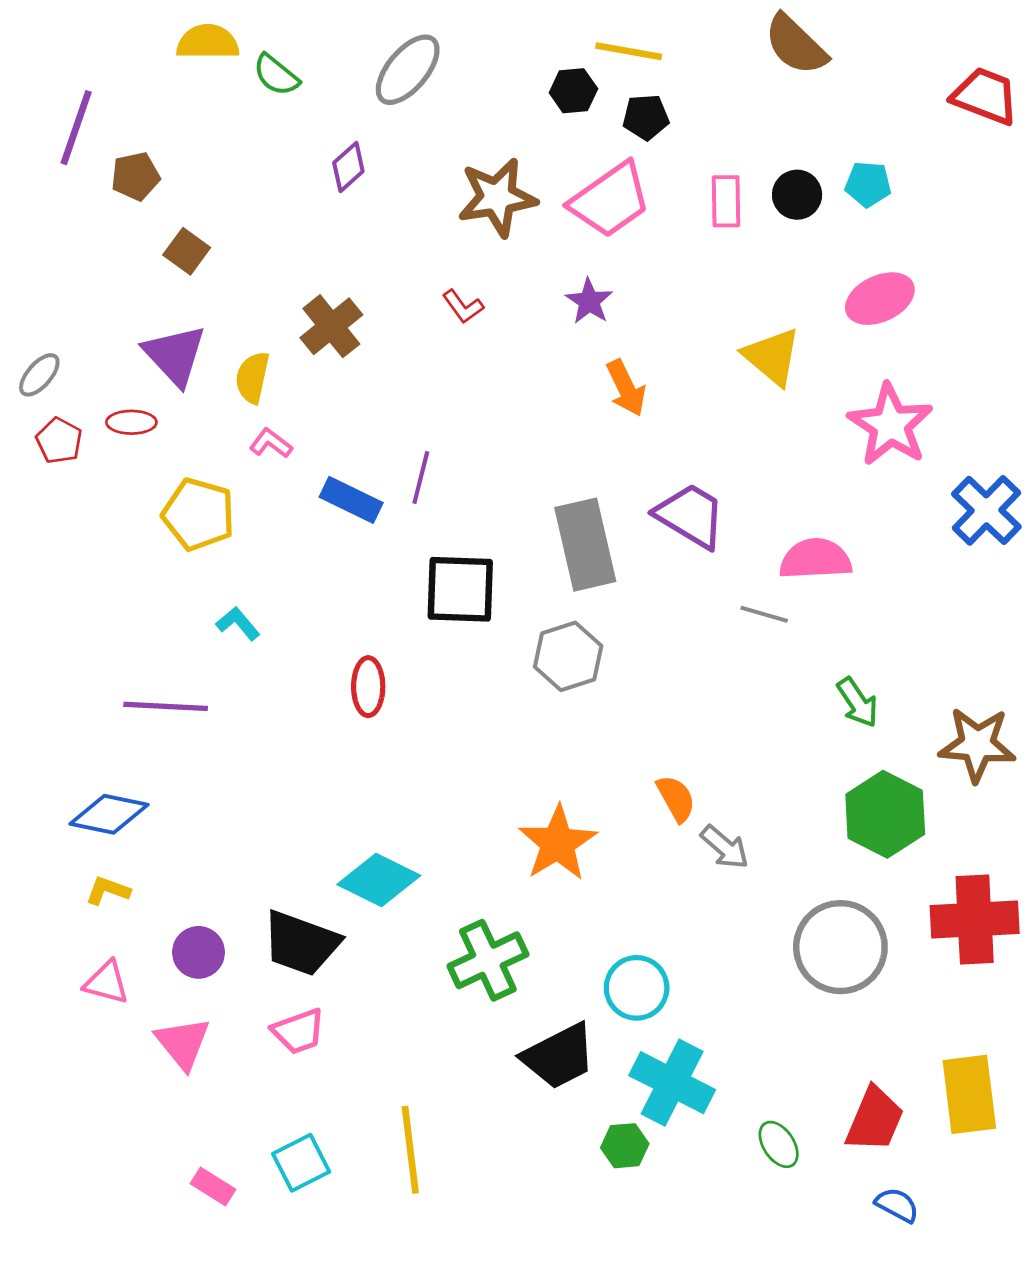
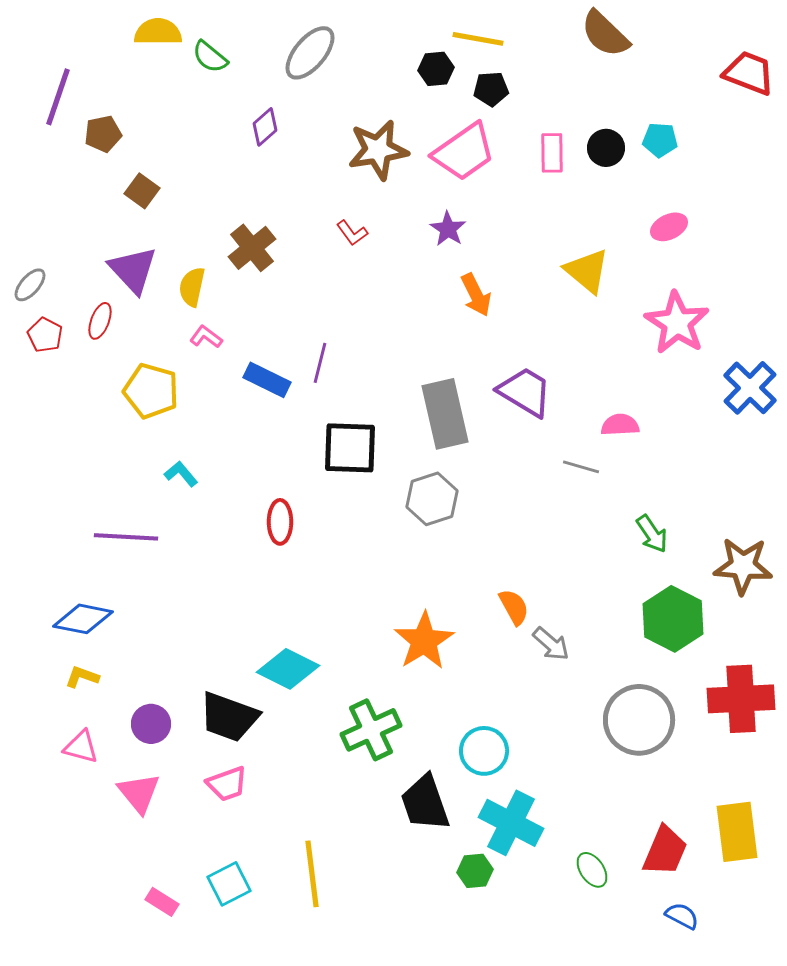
pink ellipse: (880, 299) -> (669, 227), size x0.7
red ellipse: (131, 422) -> (100, 321), turned -69
pink semicircle: (815, 559) -> (620, 425), size x0.7
black trapezoid: (559, 1056) -> (425, 803), turned 98

